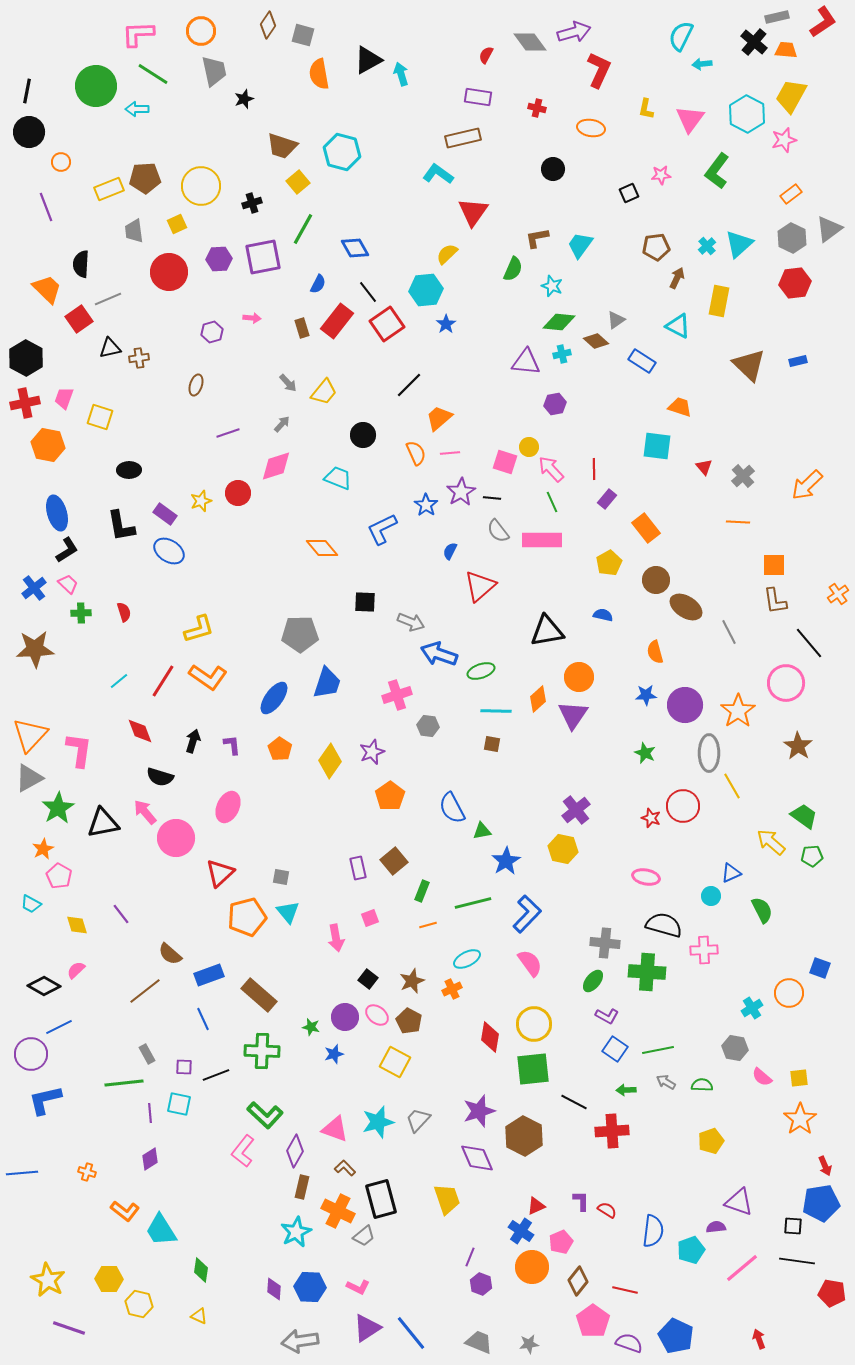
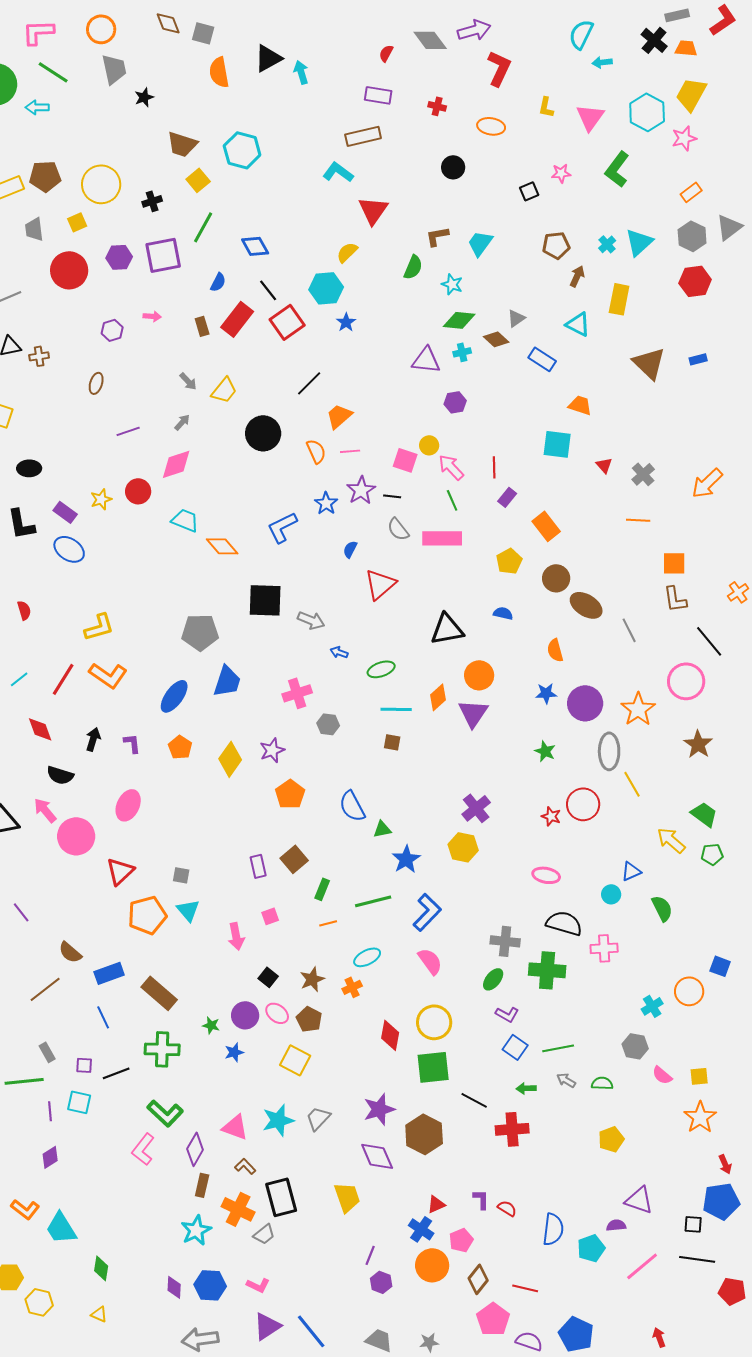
brown diamond: (268, 25) -> (168, 23), turned -56
black circle: (363, 435) -> (263, 433), size x1.4
cyan trapezoid: (338, 478) -> (185, 520), moved
black square: (365, 602) -> (265, 600), size x1.6
blue arrow: (439, 654) -> (339, 652), size x0.5

